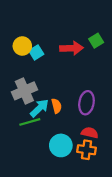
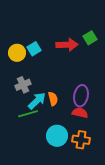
yellow circle: (22, 46) -> (17, 53), moved
gray cross: (24, 91) -> (23, 85), size x0.7
red semicircle: (90, 133) -> (80, 113), moved

